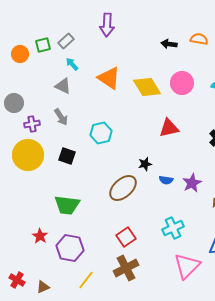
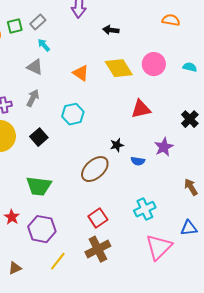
black arrow: (169, 44) -> (111, 30), moved
orange triangle: (109, 78) -> (81, 73), moved, size x0.7
gray arrow: (61, 117) -> (33, 98), turned -120
black square: (67, 156) -> (39, 137), turned 30
purple star: (192, 183) -> (164, 147), moved

